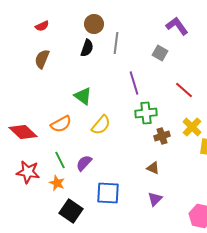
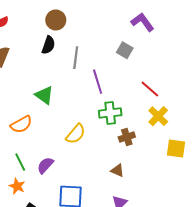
gray line: (116, 43) -> (76, 58), moved
yellow semicircle: (101, 125) -> (76, 134), moved
yellow cross: (192, 127) -> (158, 116), moved

